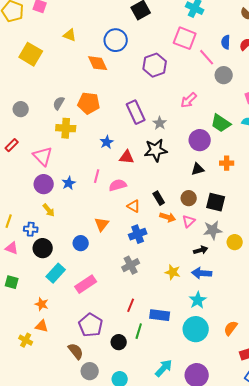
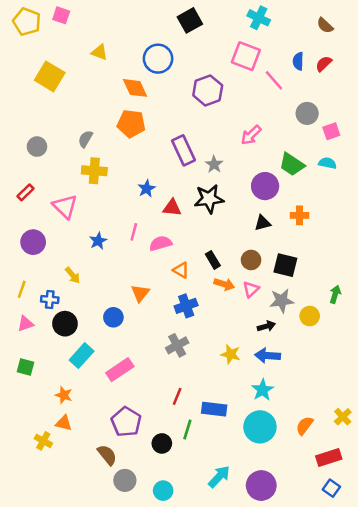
gray circle: (224, 75) -> (307, 113), moved
orange pentagon: (89, 103) -> (131, 124), moved
purple circle: (44, 184) -> (33, 242), moved
pink triangle: (12, 248) -> (25, 324), turned -40

